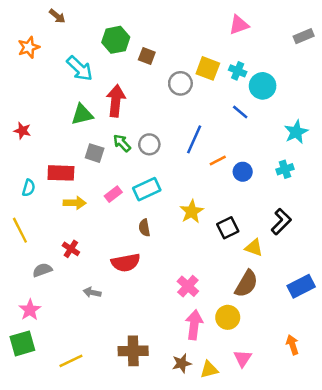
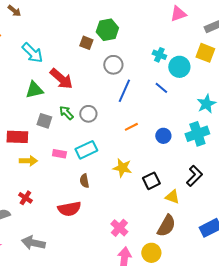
pink triangle: (239, 25) -> (178, 14), moved
green hexagon: (116, 40) -> (107, 30), moved
yellow square: (208, 68) -> (205, 53), moved
red arrow: (116, 101) -> (61, 79), turned 125
blue line: (194, 139) -> (124, 91), moved
orange line: (218, 161) -> (131, 127), moved
cyan cross: (285, 169) -> (197, 134), size x1.6
pink rectangle: (113, 194) -> (59, 154), turned 48
yellow star: (192, 212) -> (122, 168), turned -30
gray arrow: (92, 292) -> (33, 243), moved, size x1.6

